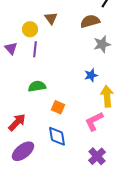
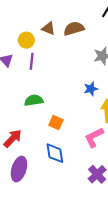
brown triangle: (51, 18) -> (49, 29), turned -32
brown semicircle: (90, 21) -> (74, 29), moved
purple ellipse: (23, 151) -> (19, 169), turned -35

